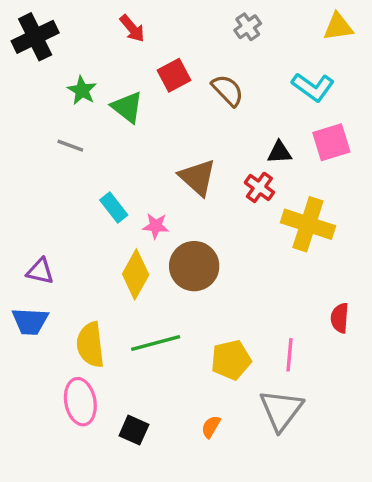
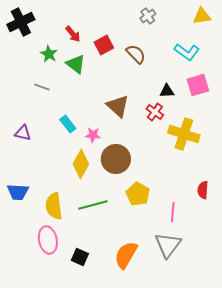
red arrow: (132, 28) -> (73, 34), moved
purple triangle: (40, 271) -> (23, 133), moved
yellow pentagon: (231, 360) -> (138, 194), moved, turned -30
orange semicircle: (211, 427) -> (126, 255), size x2.0

